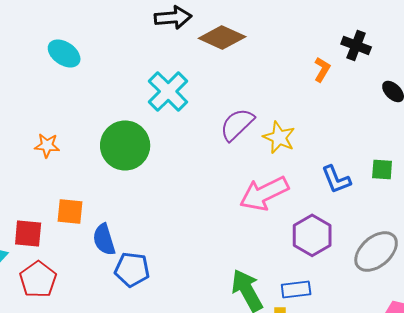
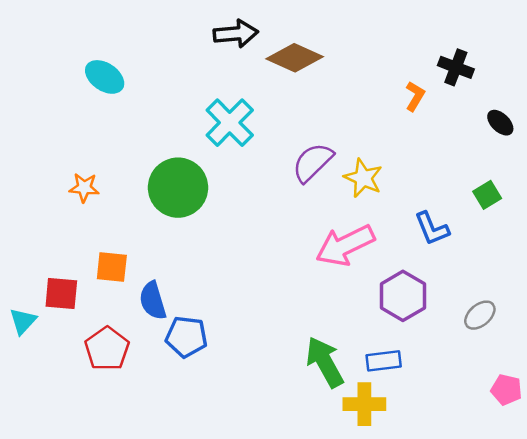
green square: (382, 169) -> (487, 195), moved, turned -35
gray ellipse: (376, 251) -> (480, 315), size x0.6
red pentagon: (38, 279) -> (107, 349), moved

